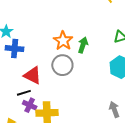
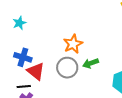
green arrow: (83, 45) -> (91, 63), moved, turned -140
blue cross: (15, 49) -> (23, 57), moved

